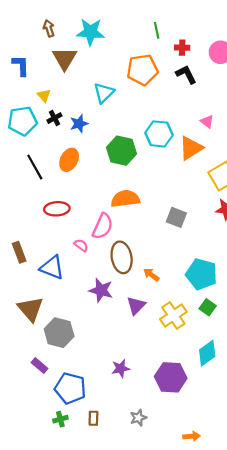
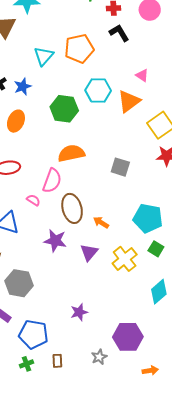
orange pentagon: (142, 70) -> (79, 49), moved
purple hexagon: (171, 377) -> (128, 337), moved

